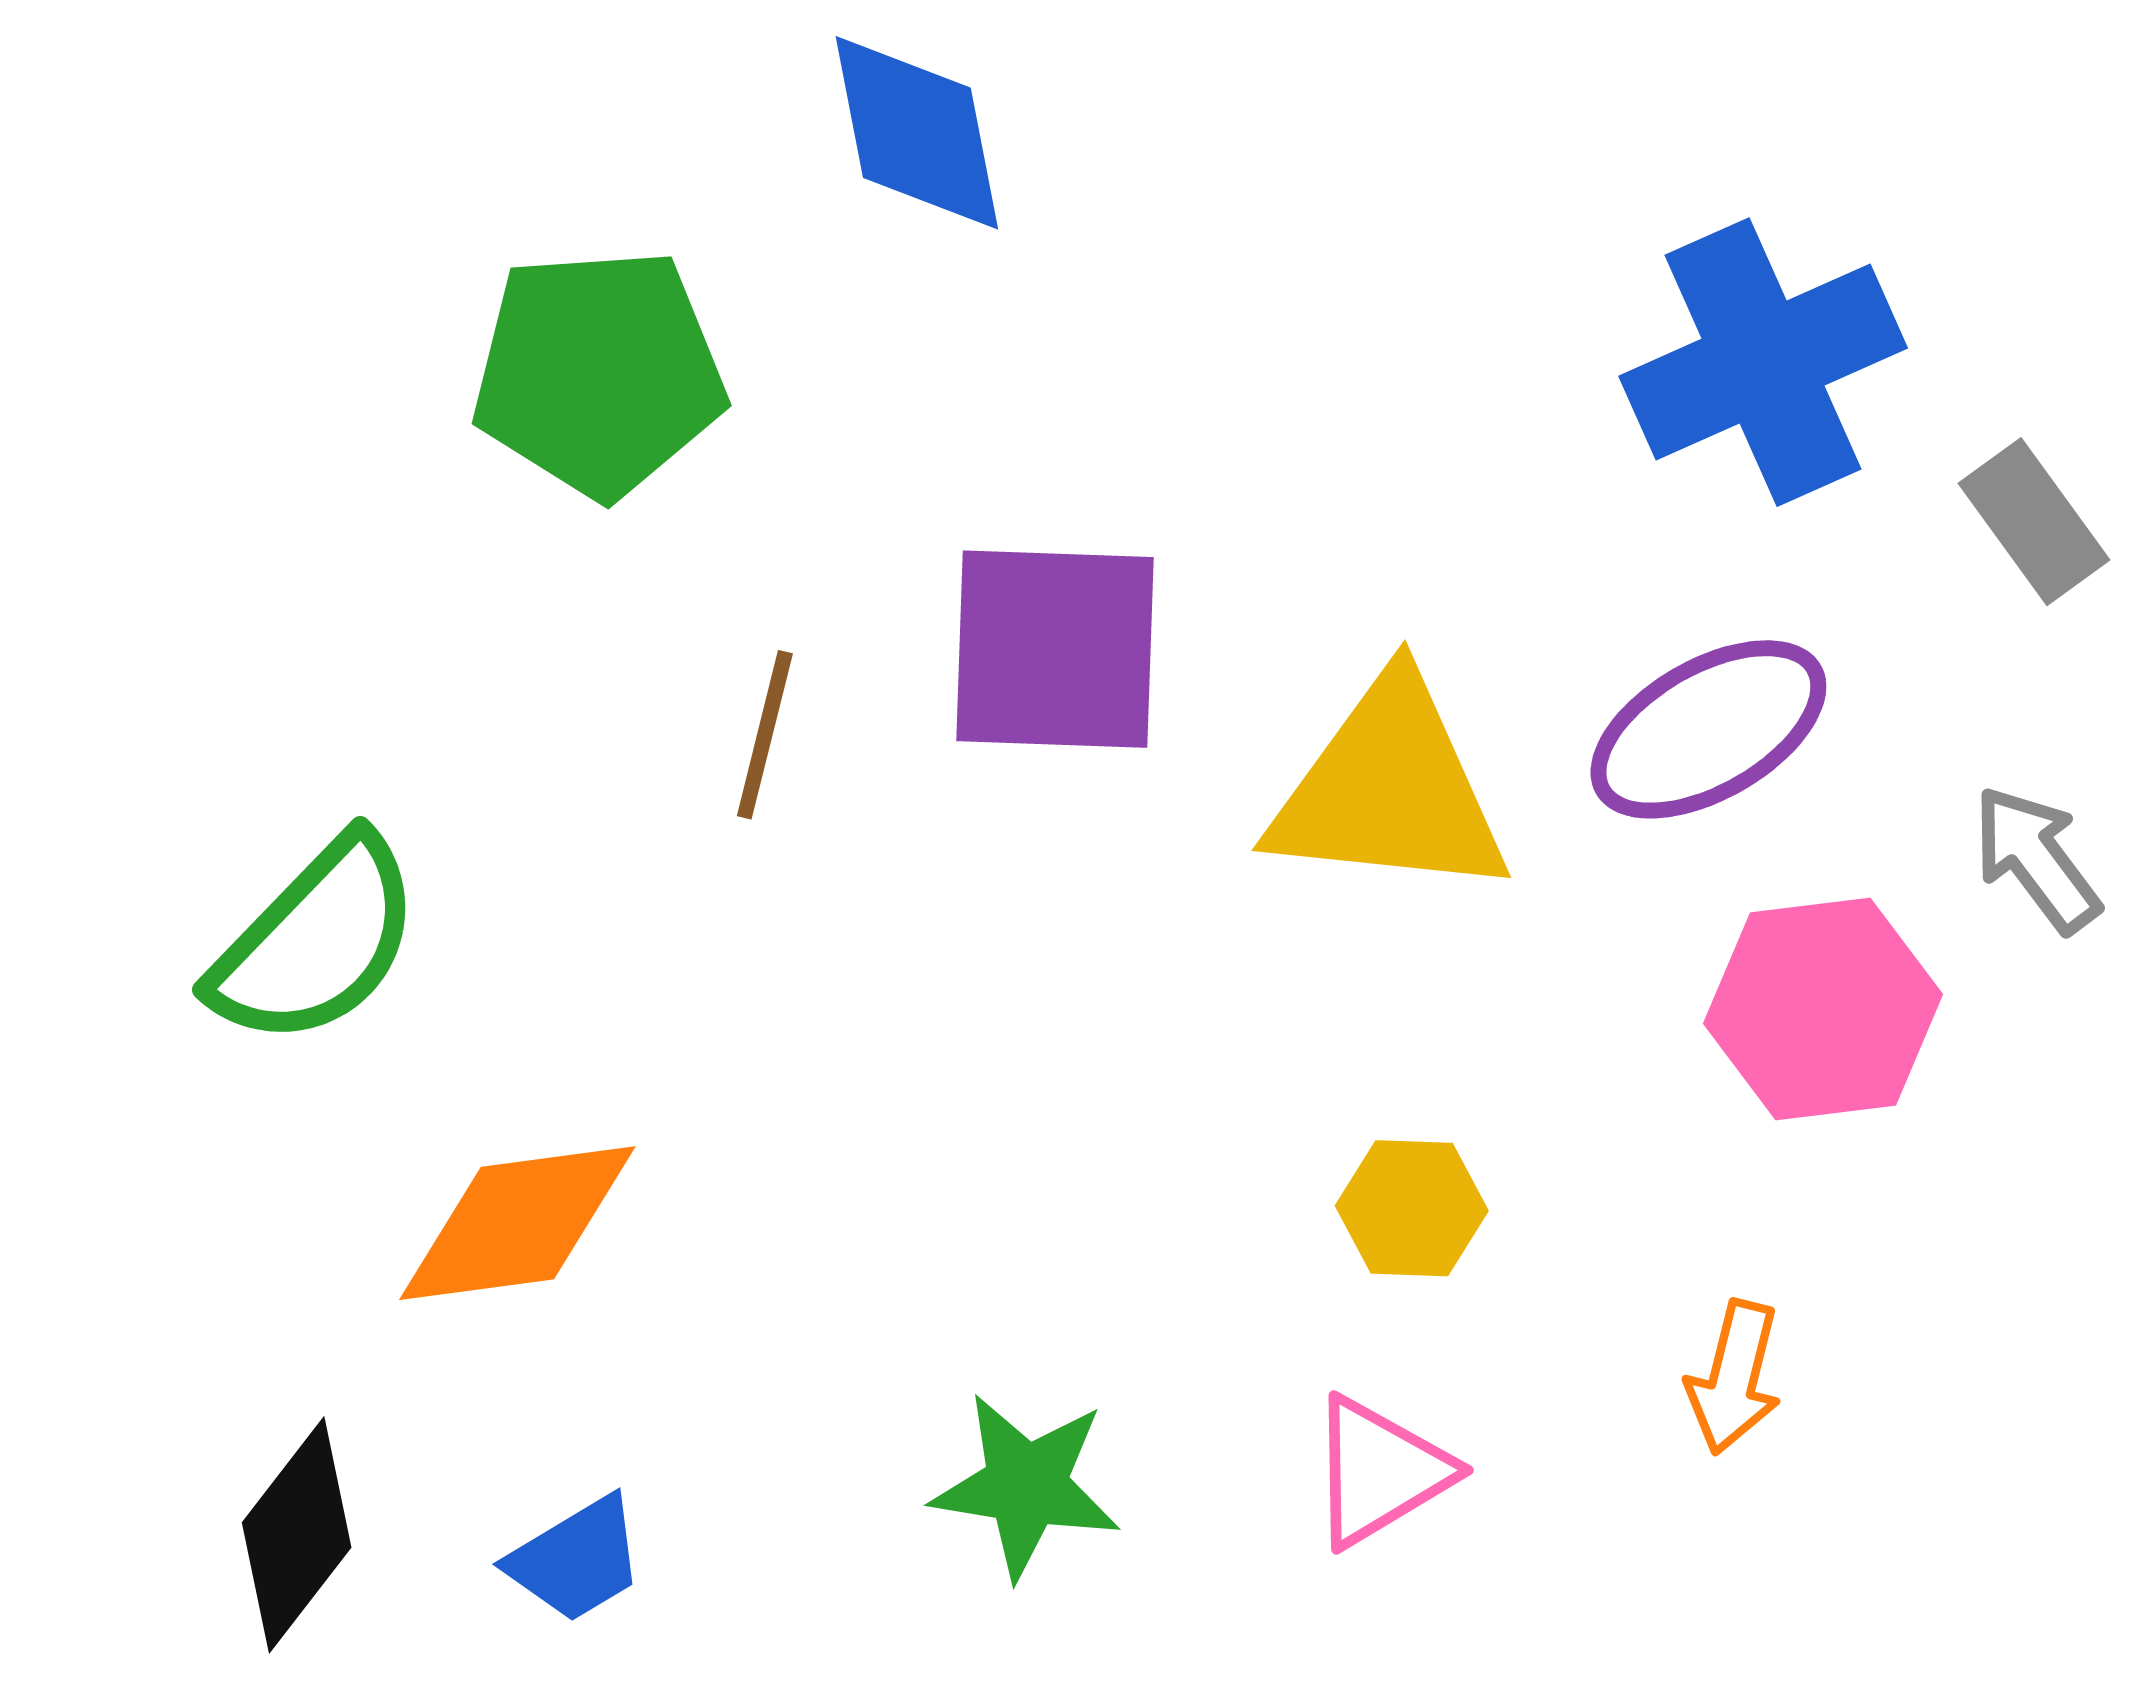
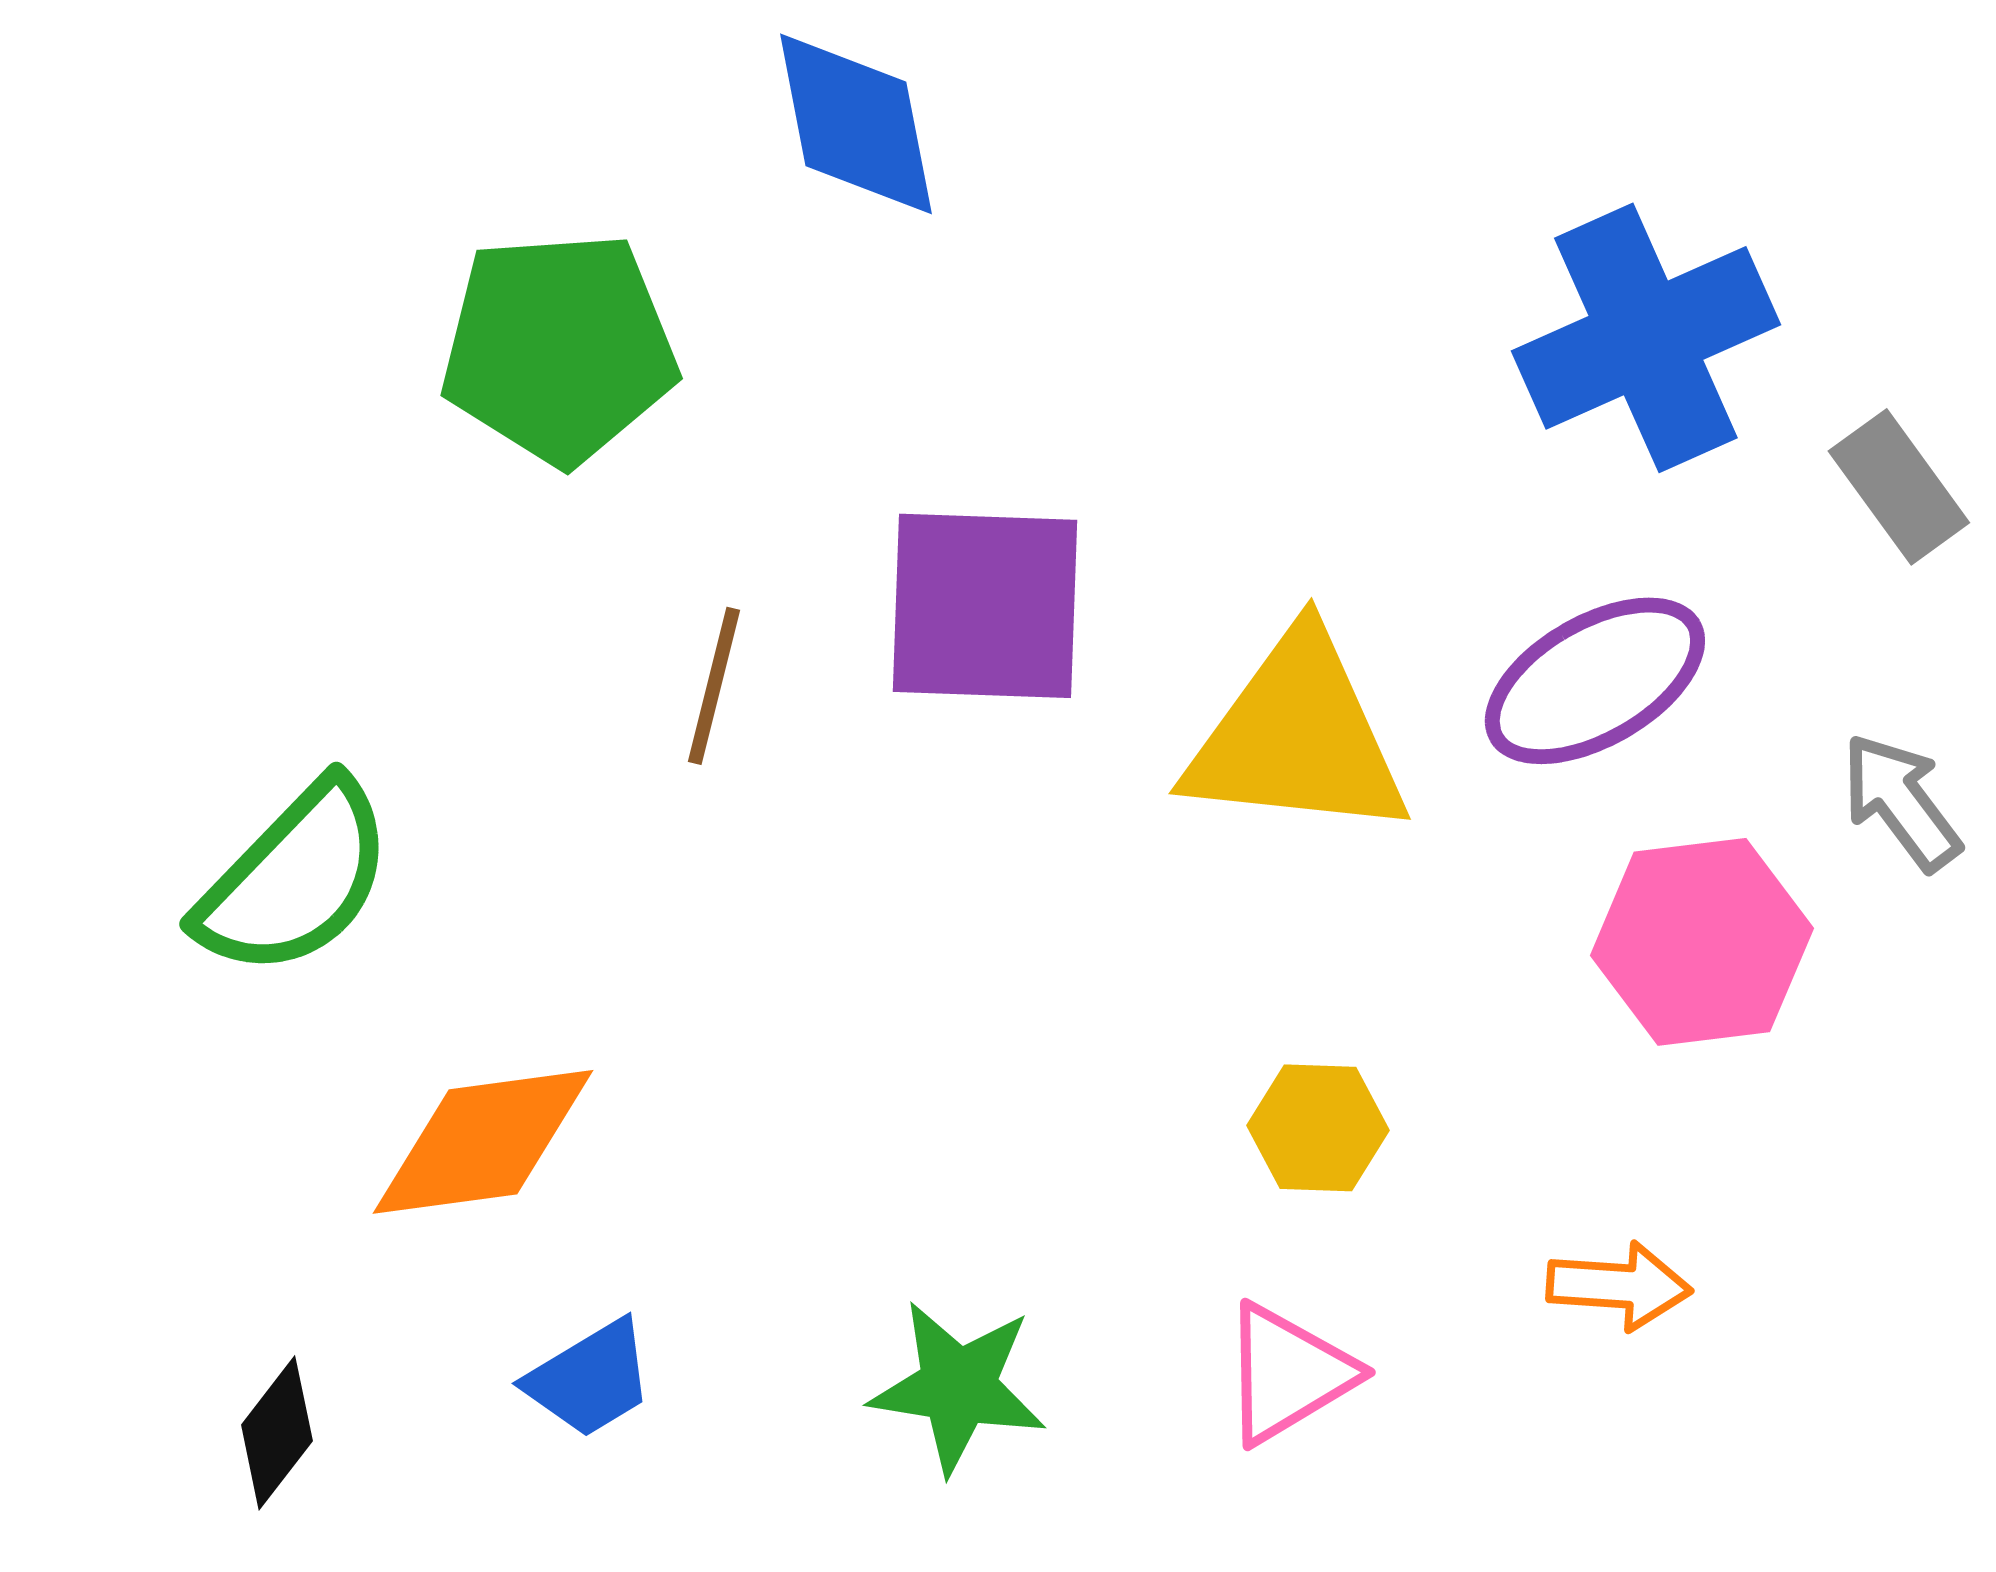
orange arrow: (1734, 1377) -> (1619, 1286), turned -100
black diamond: (297, 1535) -> (277, 1433), size x0.7
blue trapezoid: (576, 1560) -> (590, 1379), moved

